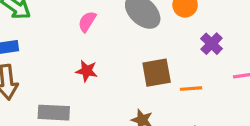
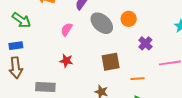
orange line: (191, 89) -> (137, 79), moved

